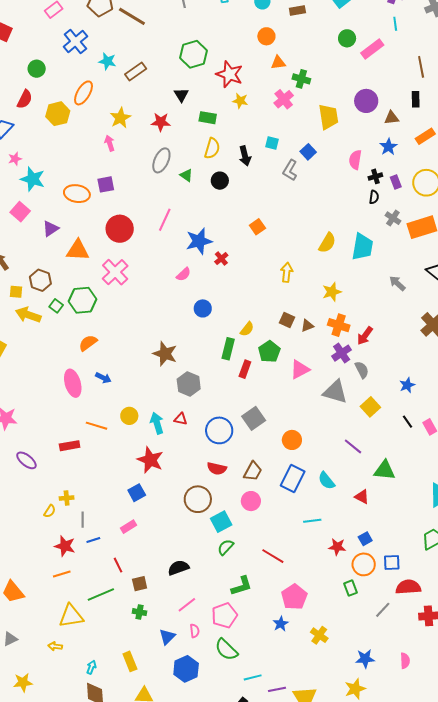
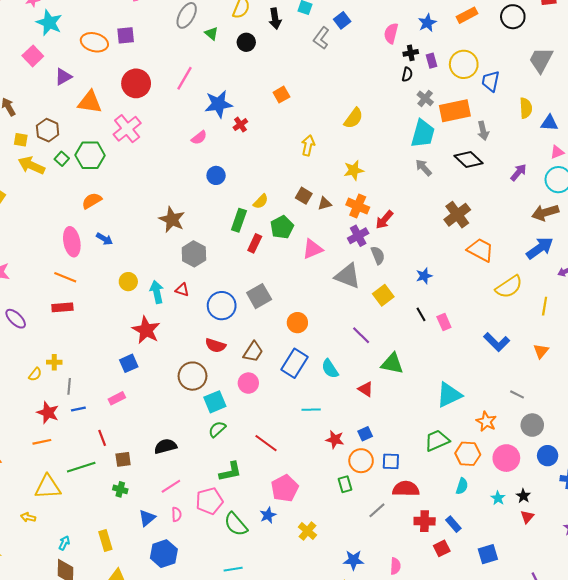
cyan trapezoid: (362, 247) -> (423, 134), moved
orange line: (96, 426) -> (65, 277), moved
green semicircle: (226, 650) -> (236, 524), moved

